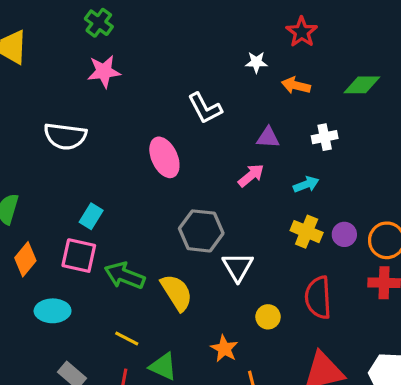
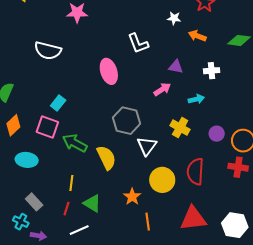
yellow cross: (307, 232) -> (180, 128), moved
yellow circle: (268, 317) -> (162, 180), size x1.6
yellow line: (127, 338) -> (71, 183), turned 63

